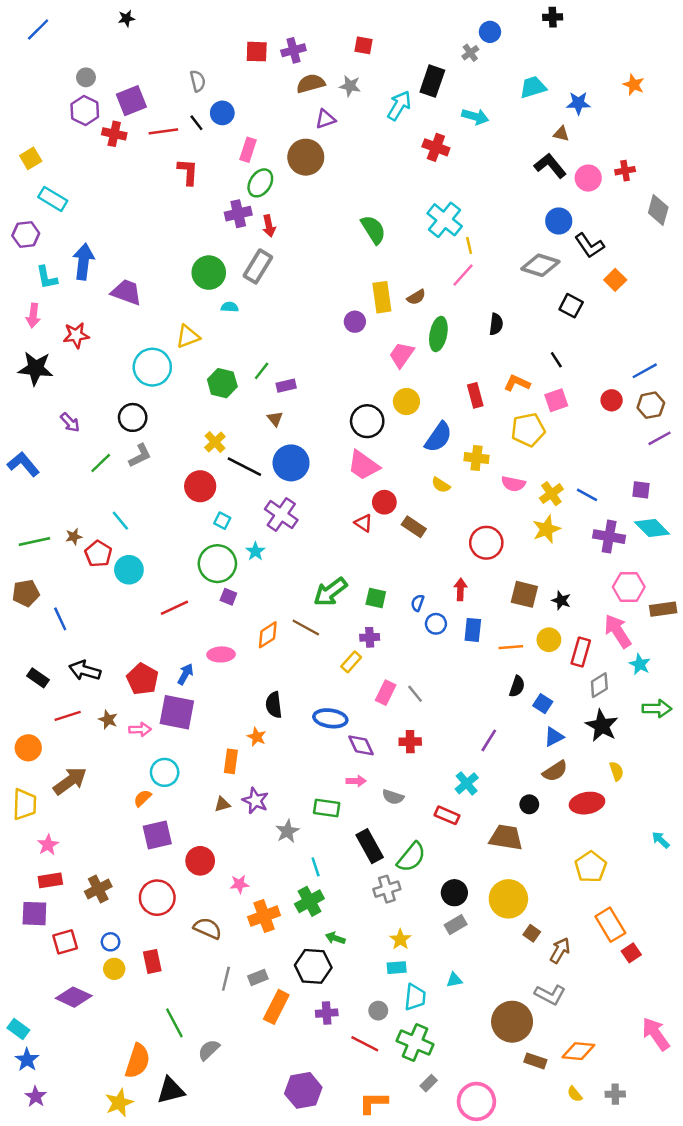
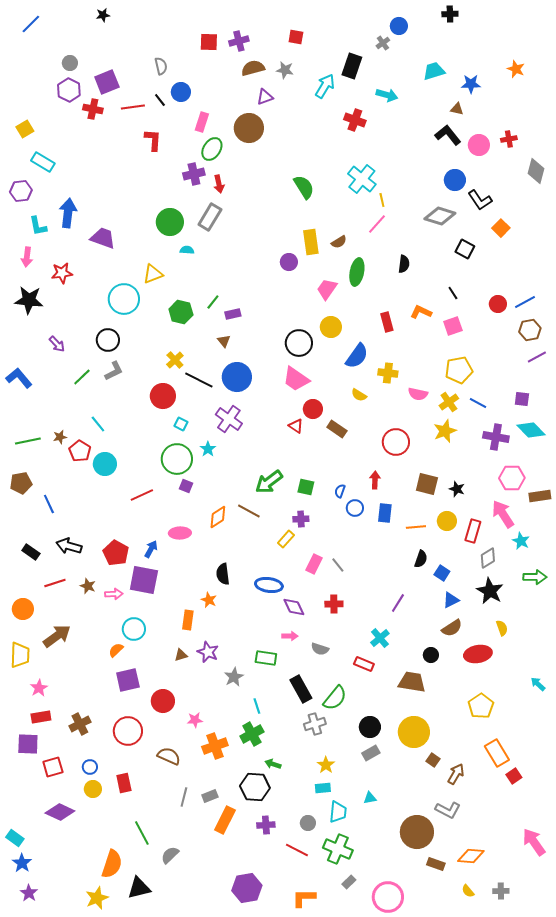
red circle: (612, 400) -> (498, 304), moved
yellow pentagon: (528, 430) -> (459, 370), moved

